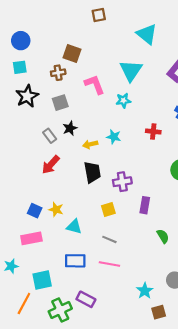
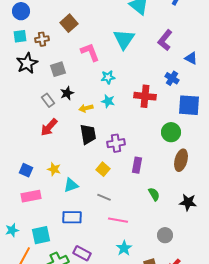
brown square: (72, 53) -> (69, 23), turned 30
brown cross: (58, 73) -> (42, 39), moved
cyan star: (123, 100) -> (108, 77), moved
red cross: (153, 131) -> (145, 96), size x1.5
yellow square: (108, 210) -> (103, 169), turned -32
blue square: (35, 211) -> (26, 170), moved
cyan triangle: (74, 227) -> (71, 185), turned -35
pink line: (109, 264) -> (118, 220), moved
cyan star: (11, 266) -> (12, 230), moved
cyan star: (145, 291) -> (124, 248), moved

